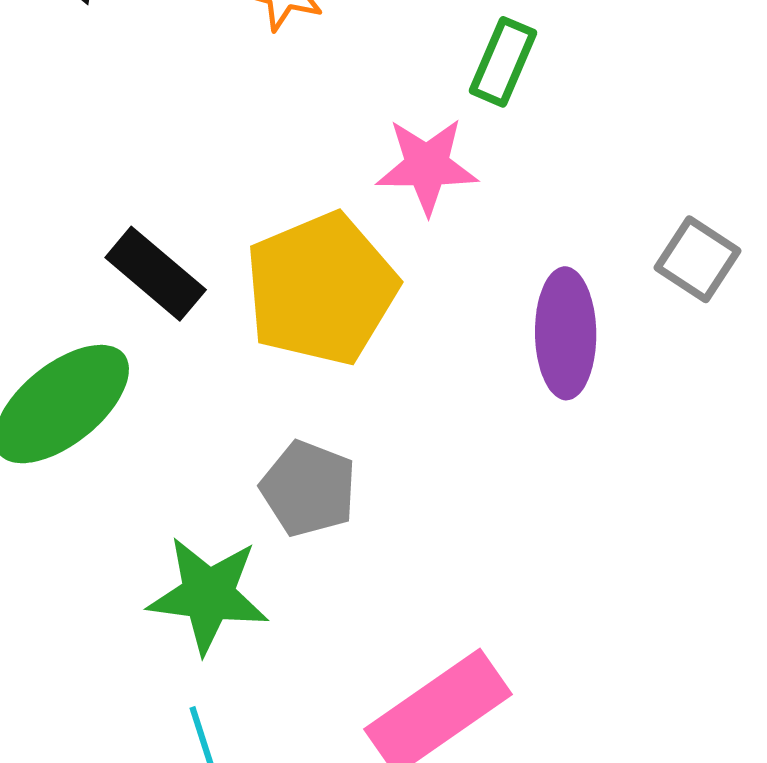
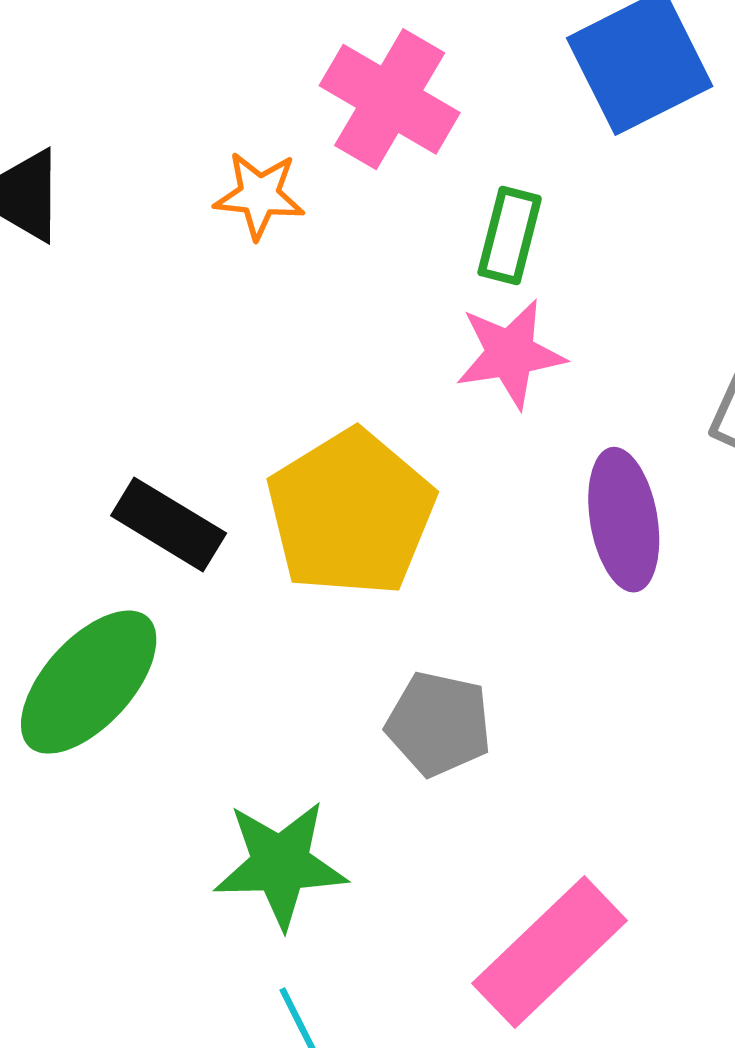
pink star: (427, 166) -> (510, 354), moved
gray pentagon: (308, 489) -> (439, 724), moved

